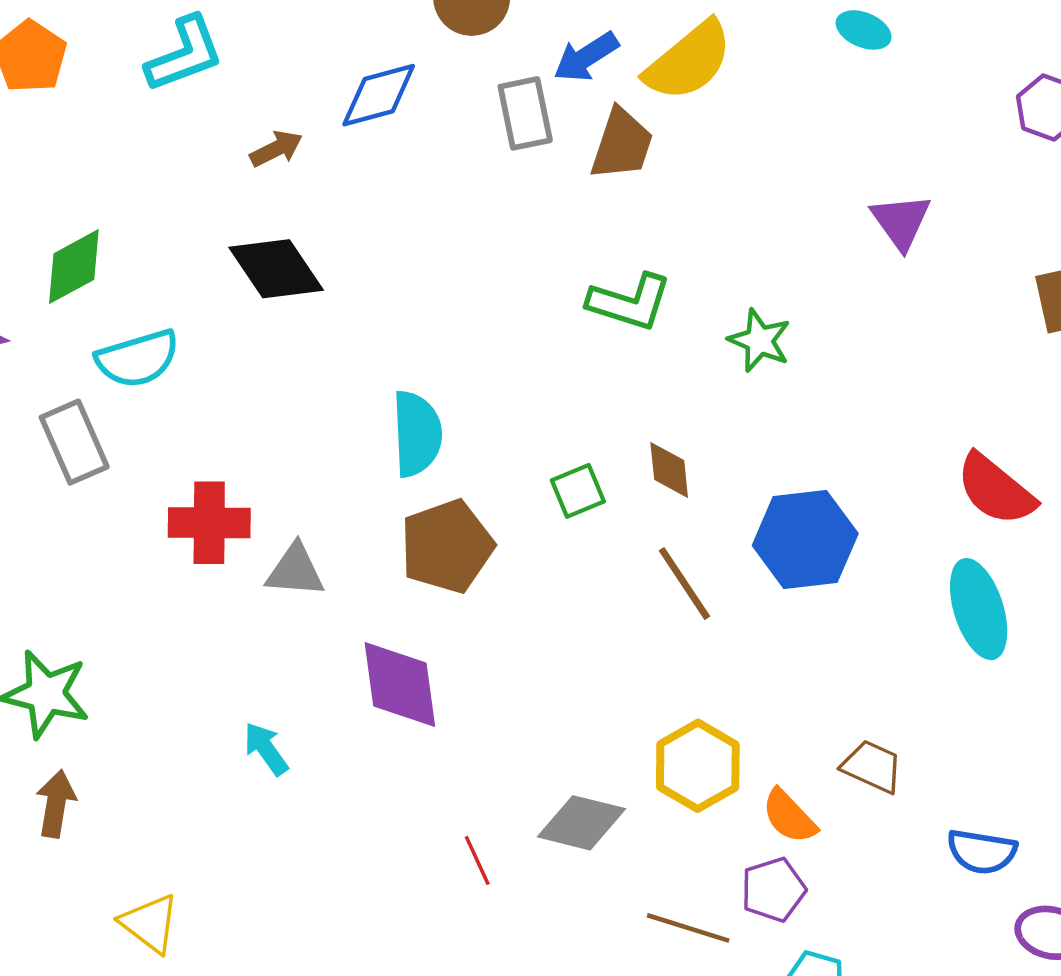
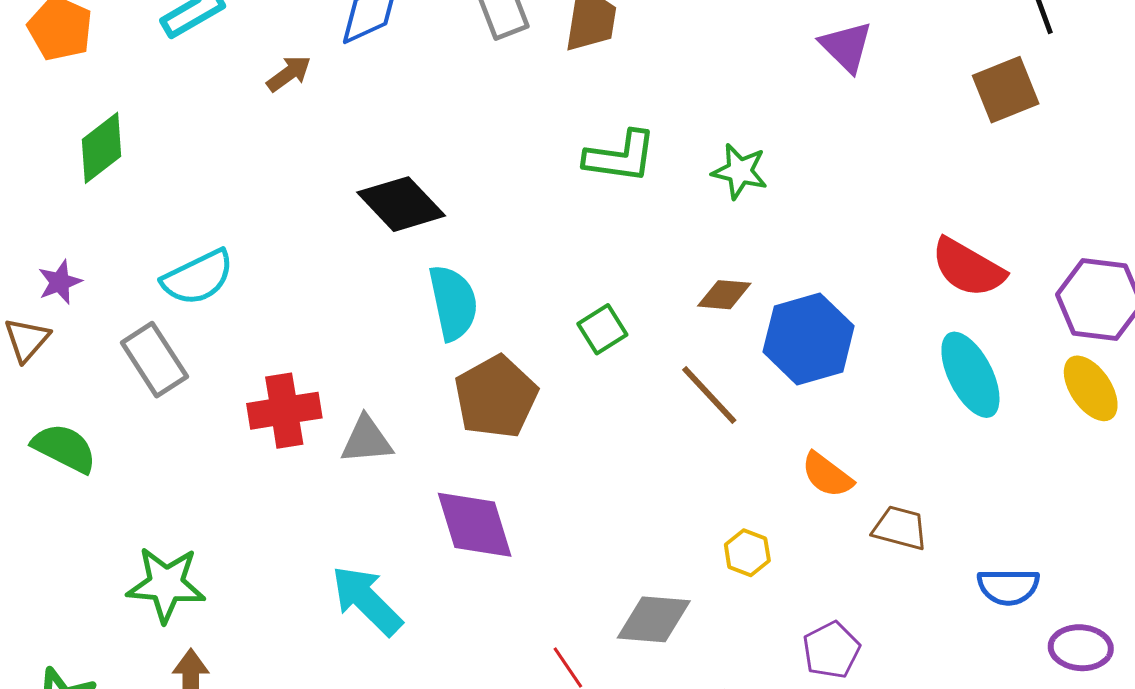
green diamond: (74, 267) -> (101, 148), moved
black diamond: (276, 269) -> (401, 204), moved
brown diamond: (669, 470) -> (724, 295), moved, turned -70
cyan arrow: (266, 749) -> (367, 600), size x1.6
yellow hexagon: (698, 766) -> (747, 553), size x0.6
orange semicircle: (789, 816) -> (827, 475), moved

